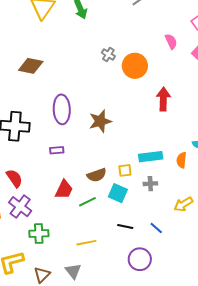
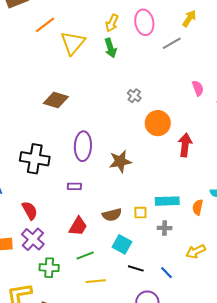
orange circle: (135, 66) -> (158, 123), moved
cyan square: (118, 193) -> (122, 244), moved
green line: (87, 202) -> (85, 255), moved

